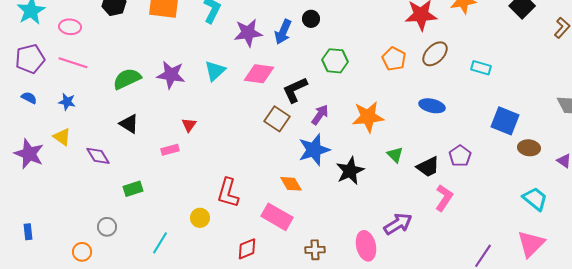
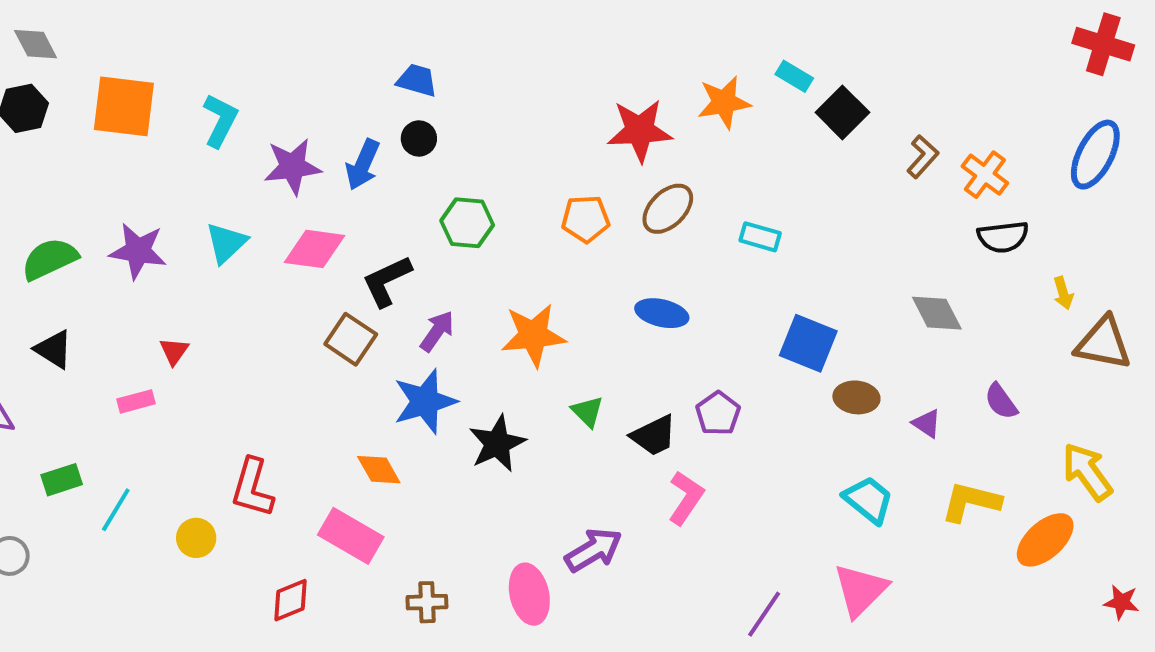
orange pentagon: (394, 59) -> (586, 219), turned -30
cyan line: (160, 243) -> (116, 510), moved

